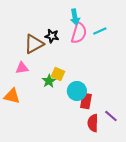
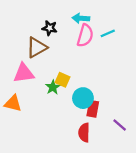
cyan arrow: (75, 17) -> (81, 18), turned 105
black star: (52, 36) -> (50, 28), moved
pink triangle: (22, 68) -> (24, 73), size x1.5
red semicircle: (93, 123) -> (84, 133), moved

